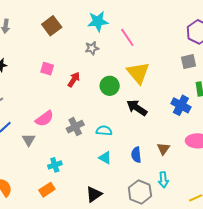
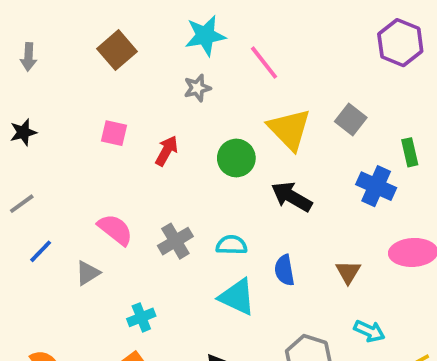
gray square: (189, 62) -> (351, 119), moved, turned -35
pink semicircle: (44, 119) -> (115, 230), turned -102
gray triangle: (29, 140) -> (88, 273), turned 32
blue semicircle: (136, 155) -> (284, 270), moved
cyan triangle: (105, 158) -> (237, 297), size x1.5
cyan arrow: (163, 180) -> (369, 331), moved, turned -56

